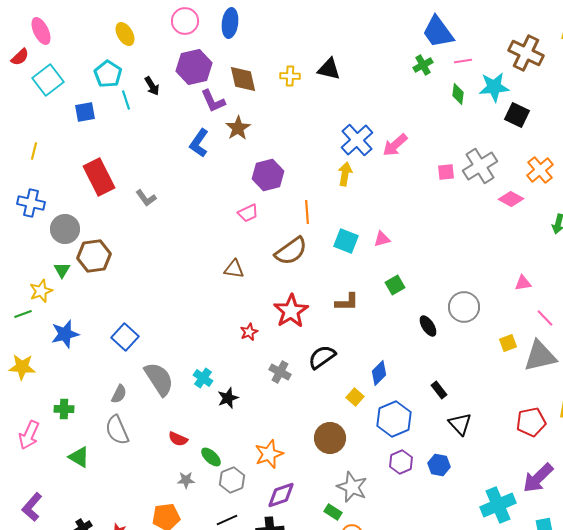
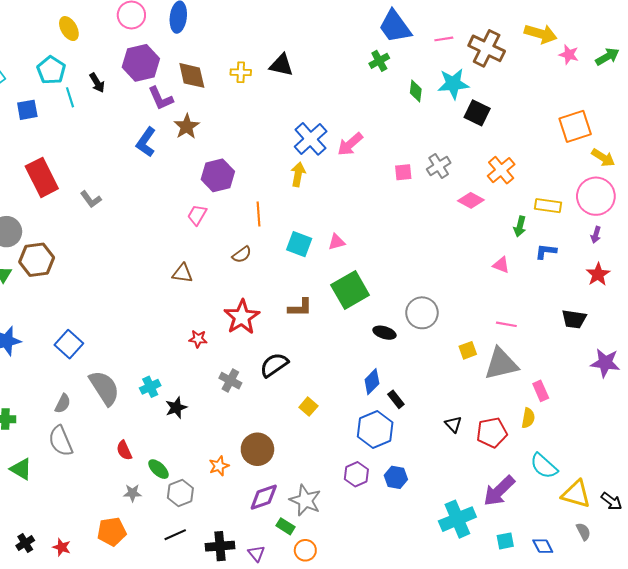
pink line: (463, 61) -> (444, 39), moved
gray cross: (480, 166) -> (439, 166), size x0.7
pink trapezoid: (248, 213) -> (197, 215), turned 145
brown semicircle: (291, 251) -> (242, 255), size x0.6
pink triangle: (523, 283) -> (501, 265), moved, turned 30
green square: (395, 285) -> (350, 290), size x1.8
pink line: (545, 318) -> (506, 324), turned -36
black ellipse: (428, 326) -> (384, 333), turned -40
red star: (249, 332) -> (198, 339), turned 30
blue diamond: (379, 373) -> (372, 382), moved
cyan cross: (203, 378) -> (150, 387), turned 30
blue hexagon: (394, 419) -> (375, 429), moved
black triangle: (460, 424) -> (453, 424), moved, size x0.7
brown circle: (330, 438) -> (257, 449), moved
red semicircle: (178, 439) -> (124, 450), turned 42
orange star: (269, 454) -> (219, 466), size x0.7
purple diamond: (281, 495) -> (264, 497), moved

